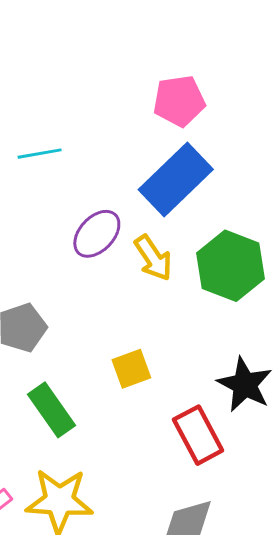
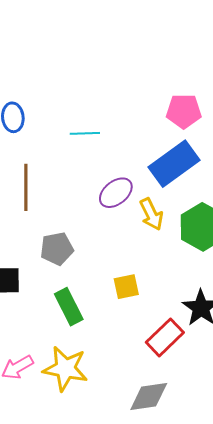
red rectangle: (198, 435) -> (165, 337), turned 66

